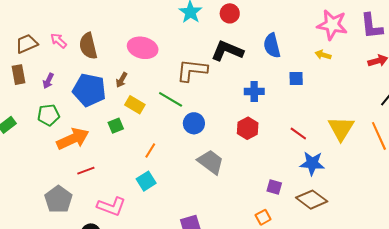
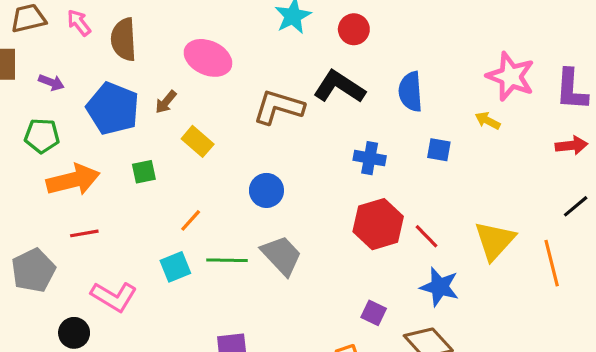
purple arrow: (48, 81) -> (51, 82), turned -105
green line: (171, 99) -> (227, 260), moved, turned -40
yellow rectangle: (135, 105) -> (198, 141), moved
red hexagon: (248, 128) -> (378, 224), moved, size x1.4

